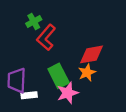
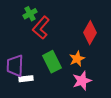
red diamond: (91, 54) -> (90, 33), moved, turned -50
pink star: (68, 93) -> (82, 81), moved

